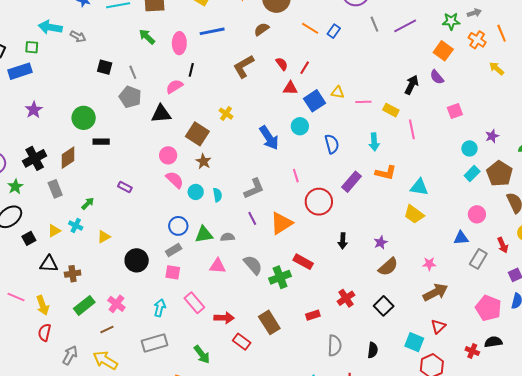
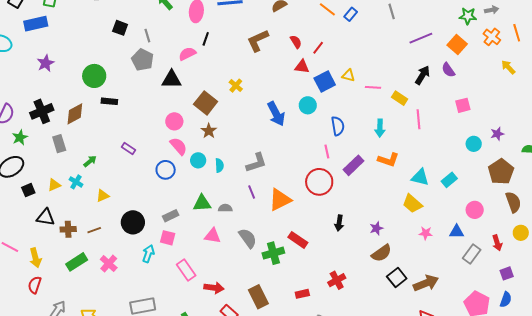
purple line: (405, 26) -> (421, 38), moved
cyan rectangle: (472, 173) -> (449, 180), moved
pink line: (296, 176) -> (327, 152), moved
blue circle: (178, 226) -> (166, 170), moved
pink star: (429, 264) -> (426, 233), moved
black square: (384, 306) -> (397, 277), moved
cyan arrow: (160, 308) -> (148, 254), moved
brown line: (107, 330) -> (94, 230), moved

